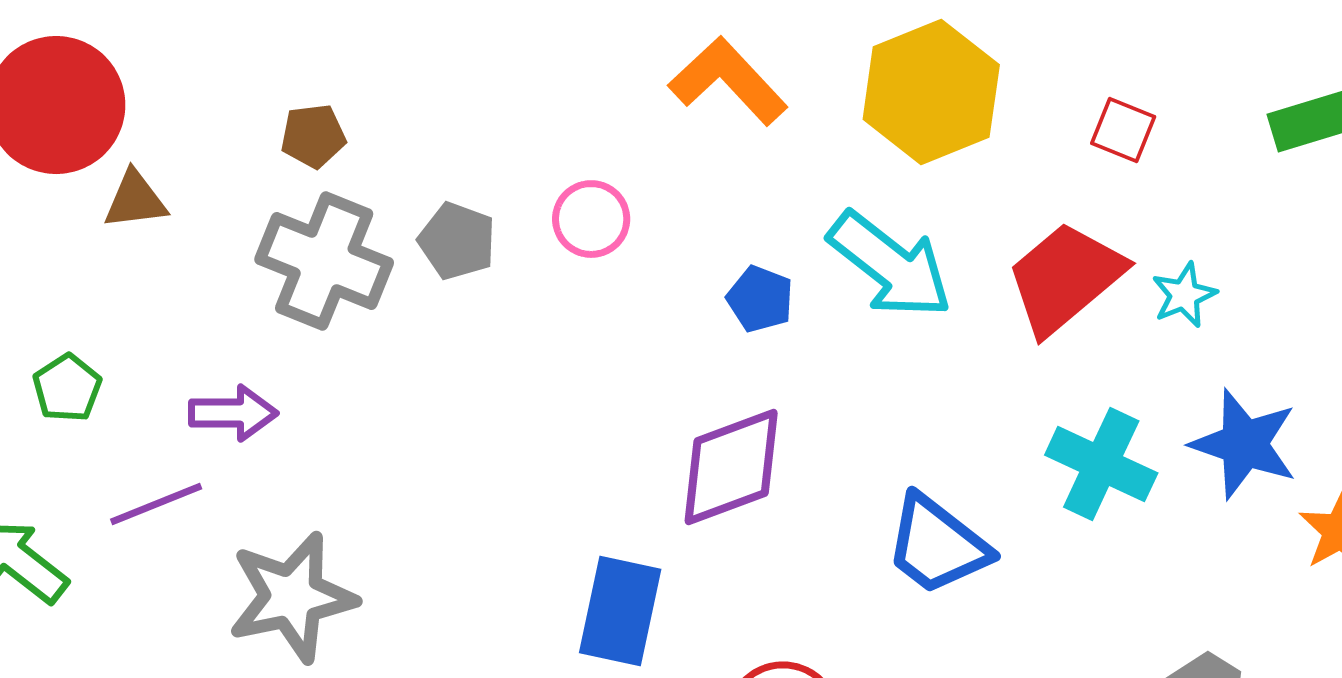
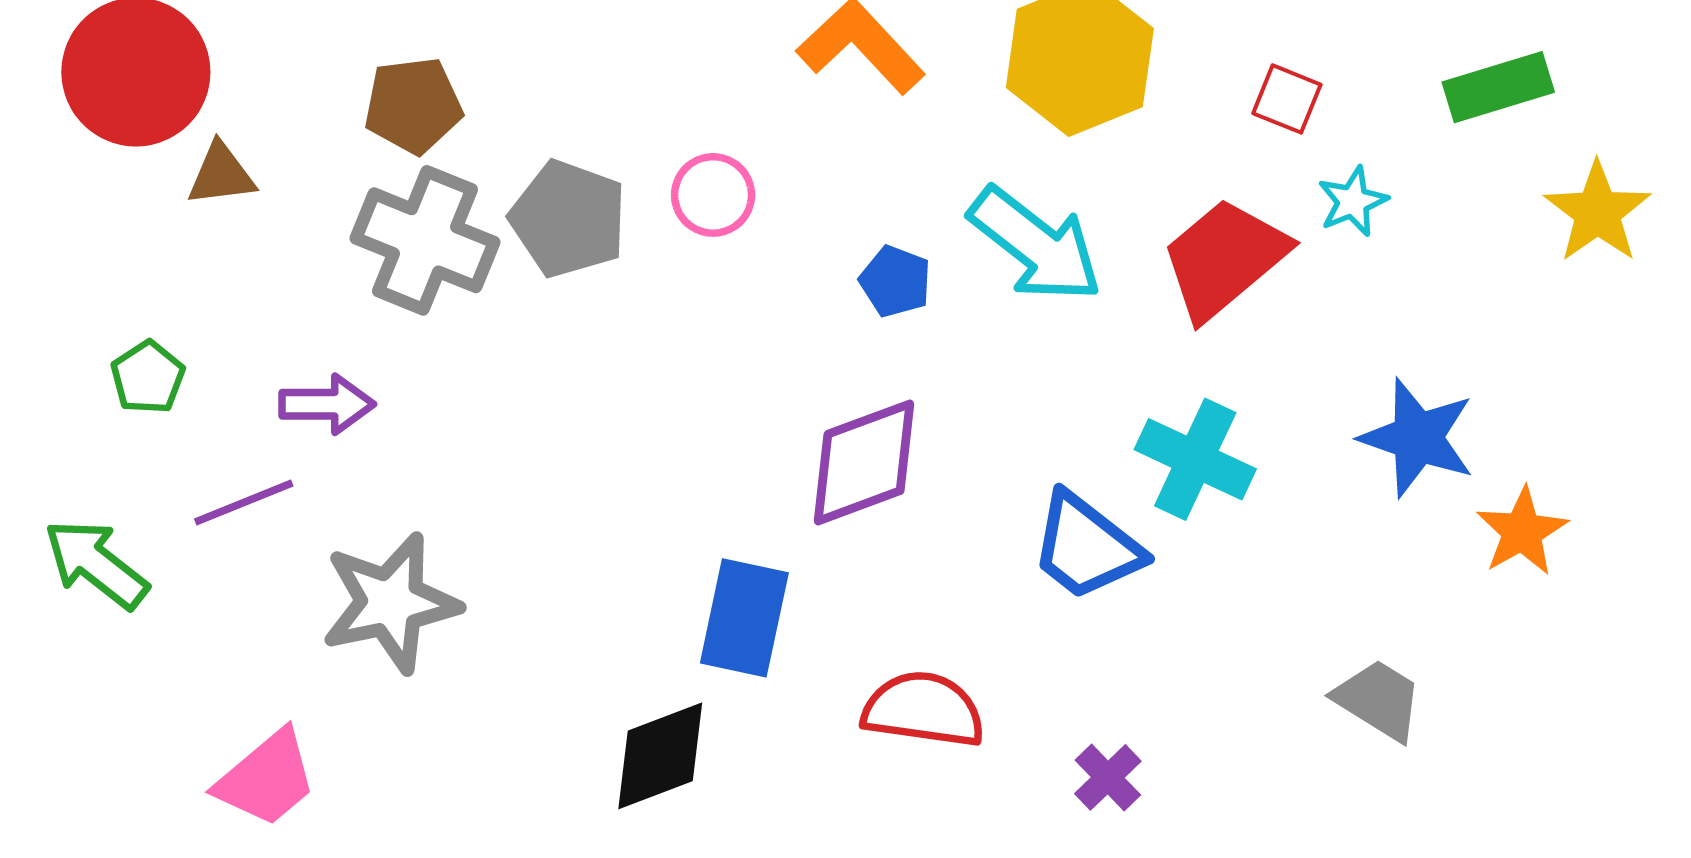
brown pentagon: (313, 136) -> (413, 105), size x1.4
gray pentagon: (457, 241) -> (568, 219), size x1.4
cyan star: (1184, 295) -> (1353, 201), moved
cyan cross: (1101, 464) -> (1195, 459), moved

